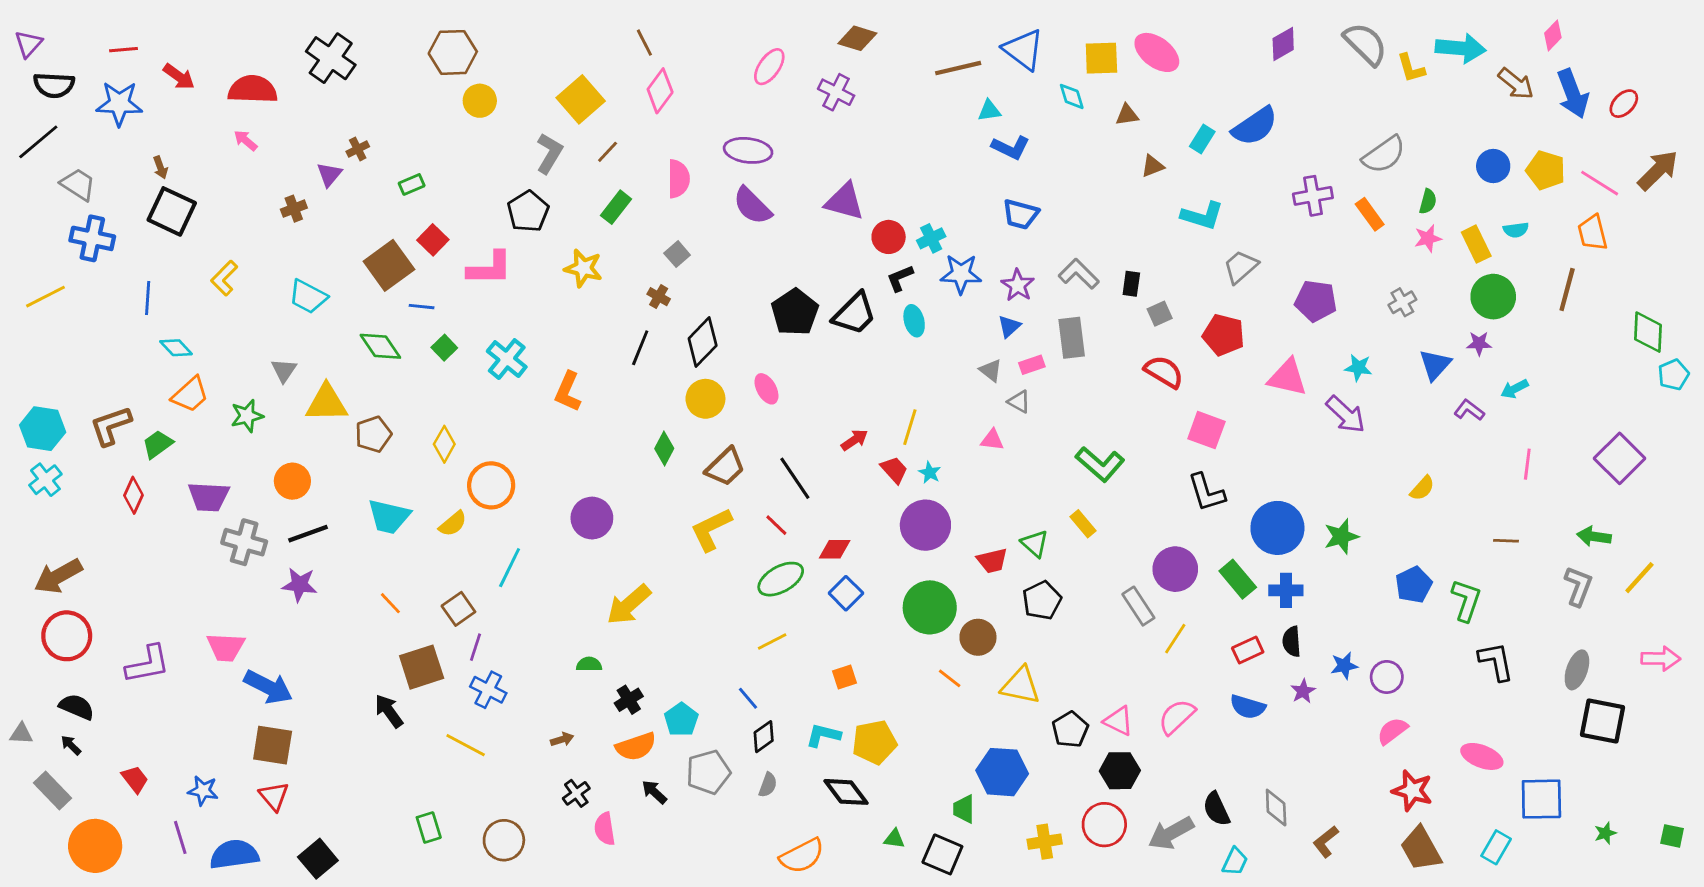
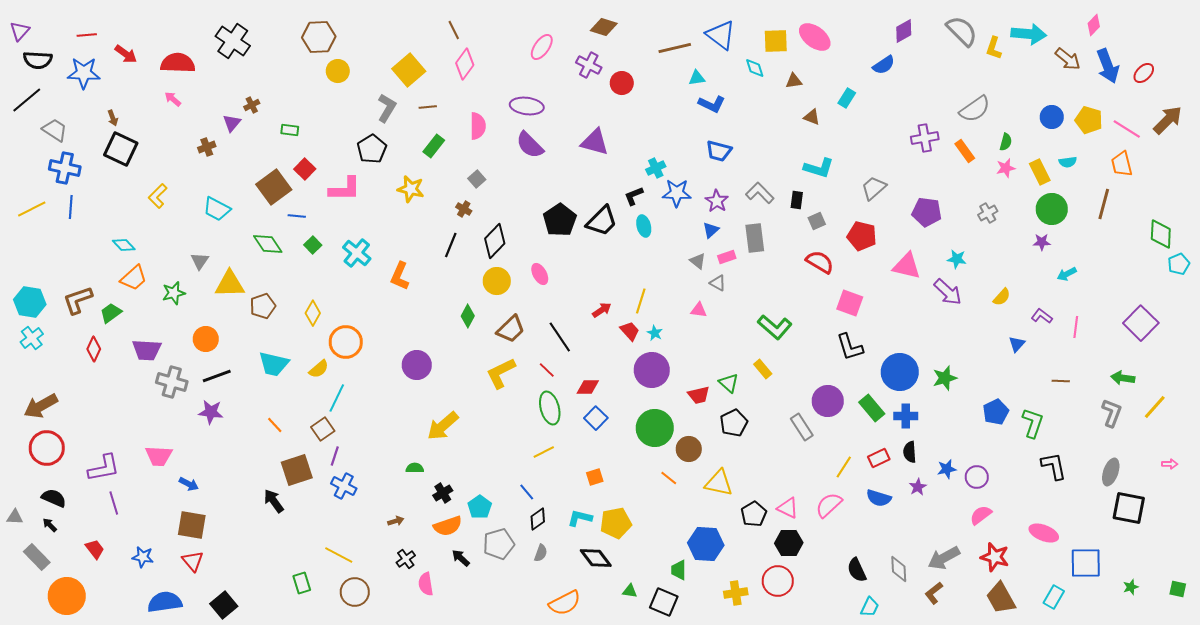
yellow L-shape: (1411, 68) -> (994, 48), turned 35
blue semicircle: (1255, 126) -> (884, 65), moved, size x0.7
brown line: (608, 152) -> (428, 107), turned 42
brown triangle: (1153, 166) -> (812, 117), turned 42
green rectangle: (412, 184) -> (290, 130), turned 30
cyan L-shape: (1202, 216) -> (819, 168), moved
red circle: (889, 237) -> (622, 83), moved
blue line: (148, 298) -> (71, 207), moved
blue triangle: (1435, 365) -> (1017, 344), moved, size x0.7
purple L-shape: (1469, 410) -> (1042, 316), moved
yellow semicircle: (1422, 488) -> (1002, 297), moved
cyan line: (510, 568) -> (337, 398), moved
green ellipse: (781, 579) -> (550, 408), turned -76
yellow line: (1175, 639) -> (844, 467), moved
pink arrow: (1661, 659) -> (1170, 464), size x0.6
blue arrow: (268, 687) -> (189, 484), size x0.6
yellow line: (466, 745) -> (339, 555), moved
gray arrow: (1171, 833) -> (944, 558), moved
purple line: (180, 837) -> (114, 503), moved

